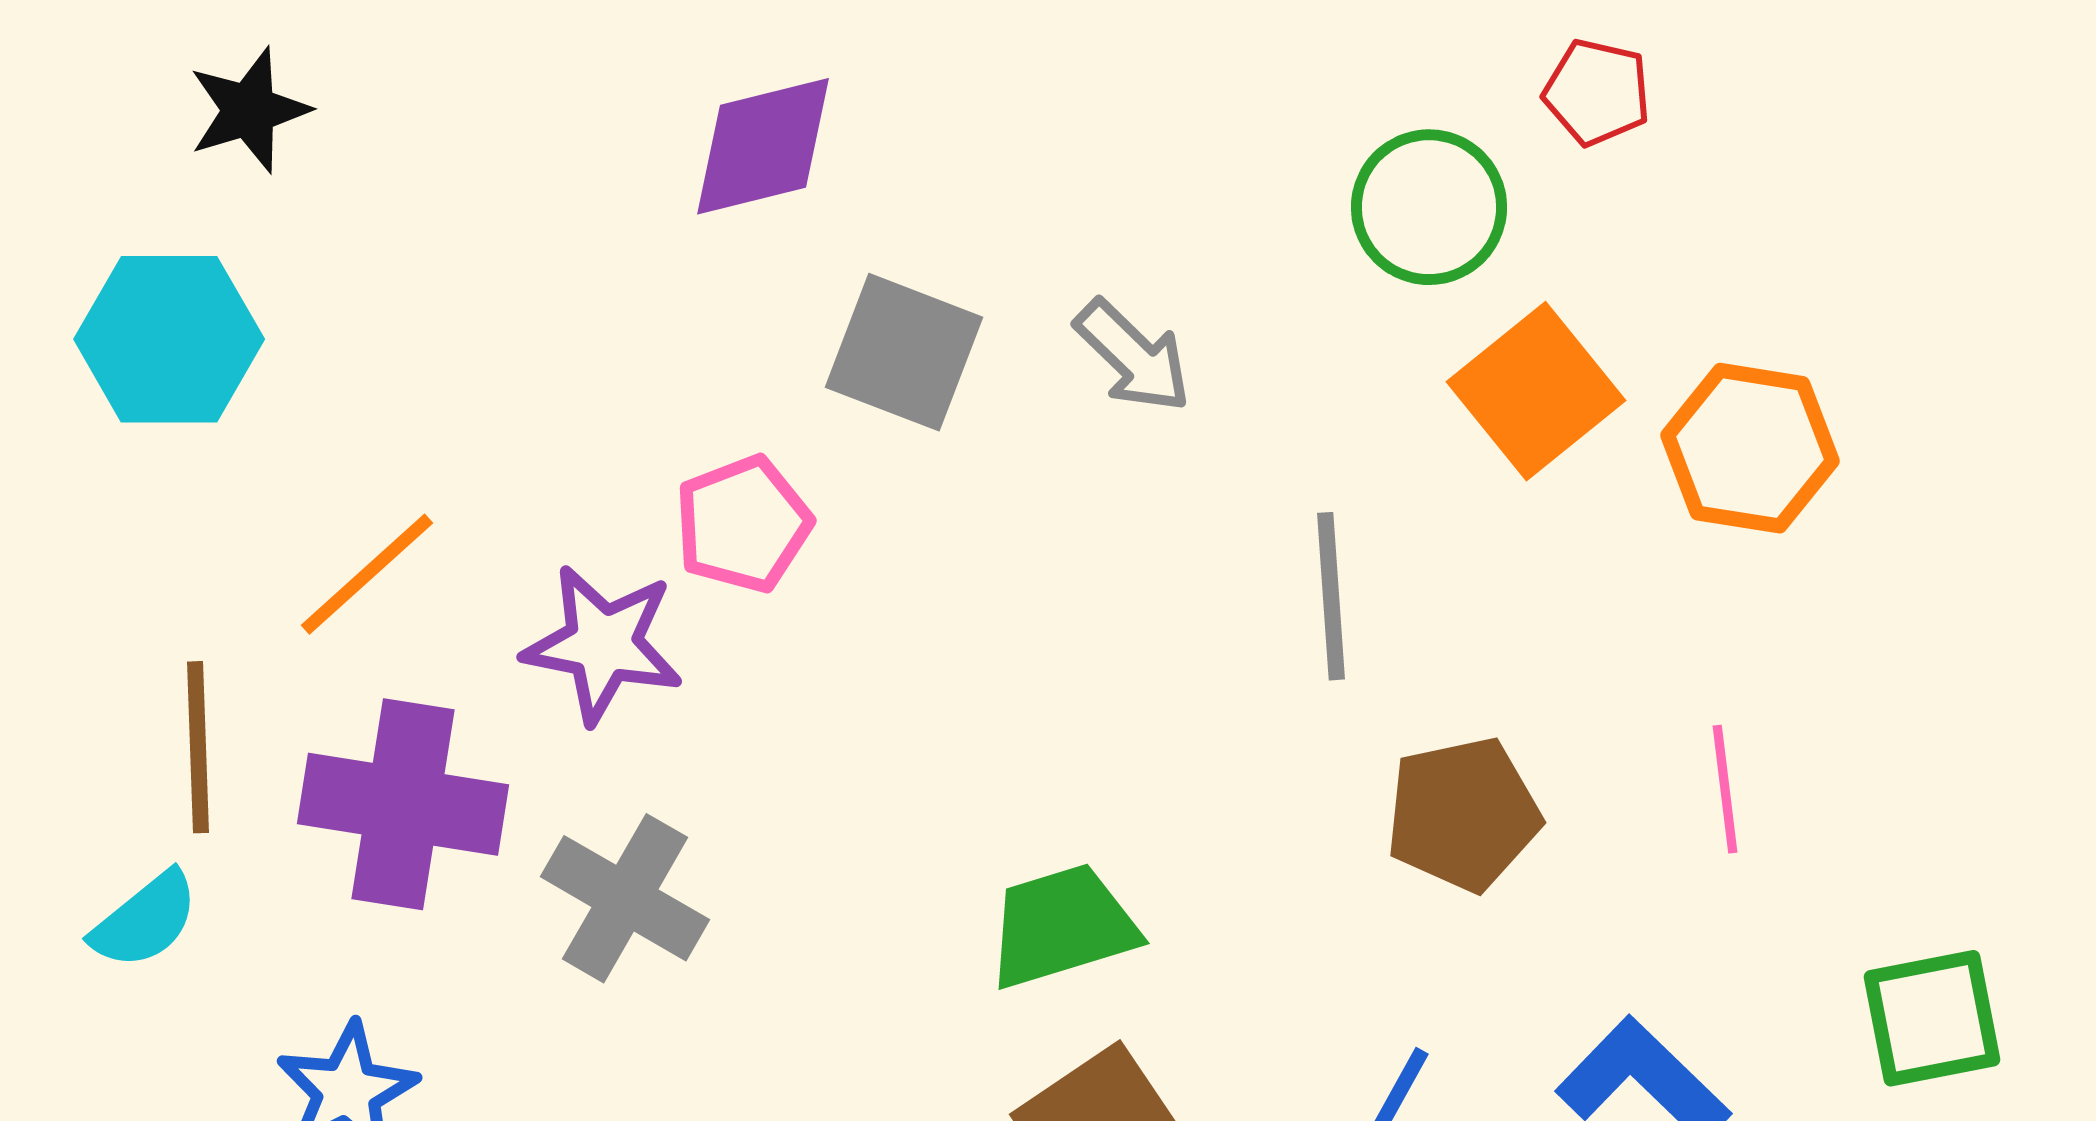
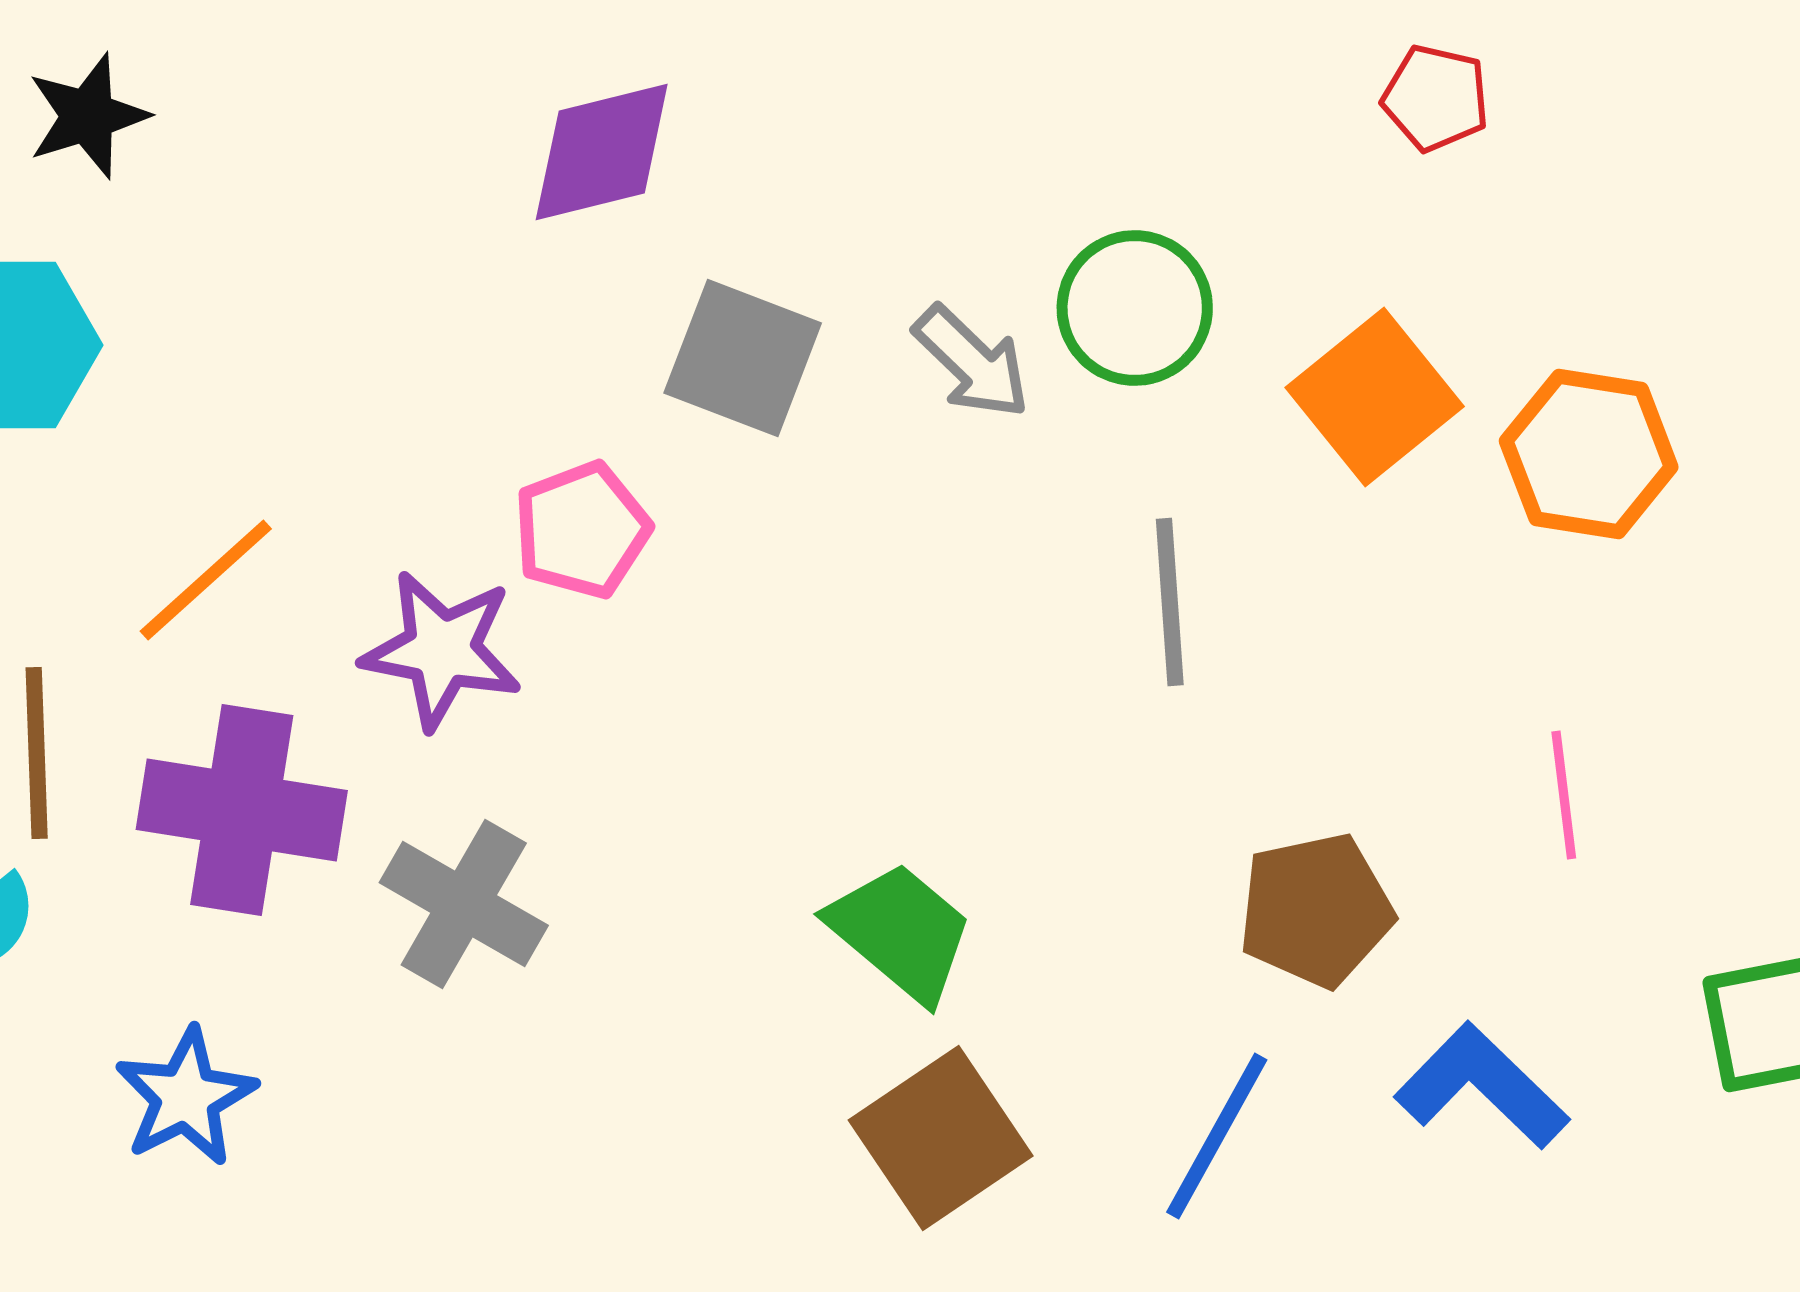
green circle: (1429, 207) -> (1135, 308), moved
brown pentagon: (1463, 814) -> (1316, 910), moved
green trapezoid: (1062, 926) -> (901, 932), turned 57

